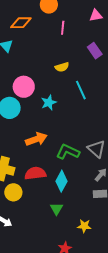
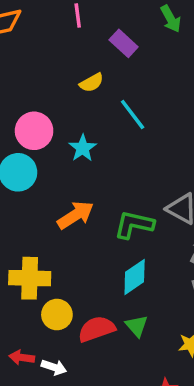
purple rectangle: (95, 51) -> (124, 43), moved
red semicircle: (35, 173) -> (97, 329), moved
cyan diamond: (61, 181) -> (135, 277), turned 40

